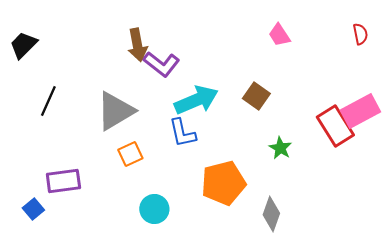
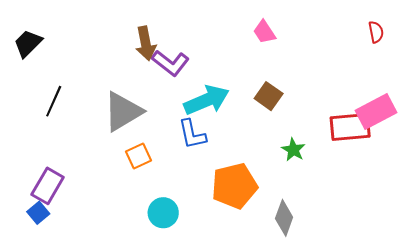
pink trapezoid: (279, 35) -> (264, 32), moved
red rectangle: (335, 126) -> (350, 127), turned -63
purple rectangle: (63, 181) -> (48, 186), moved, turned -52

